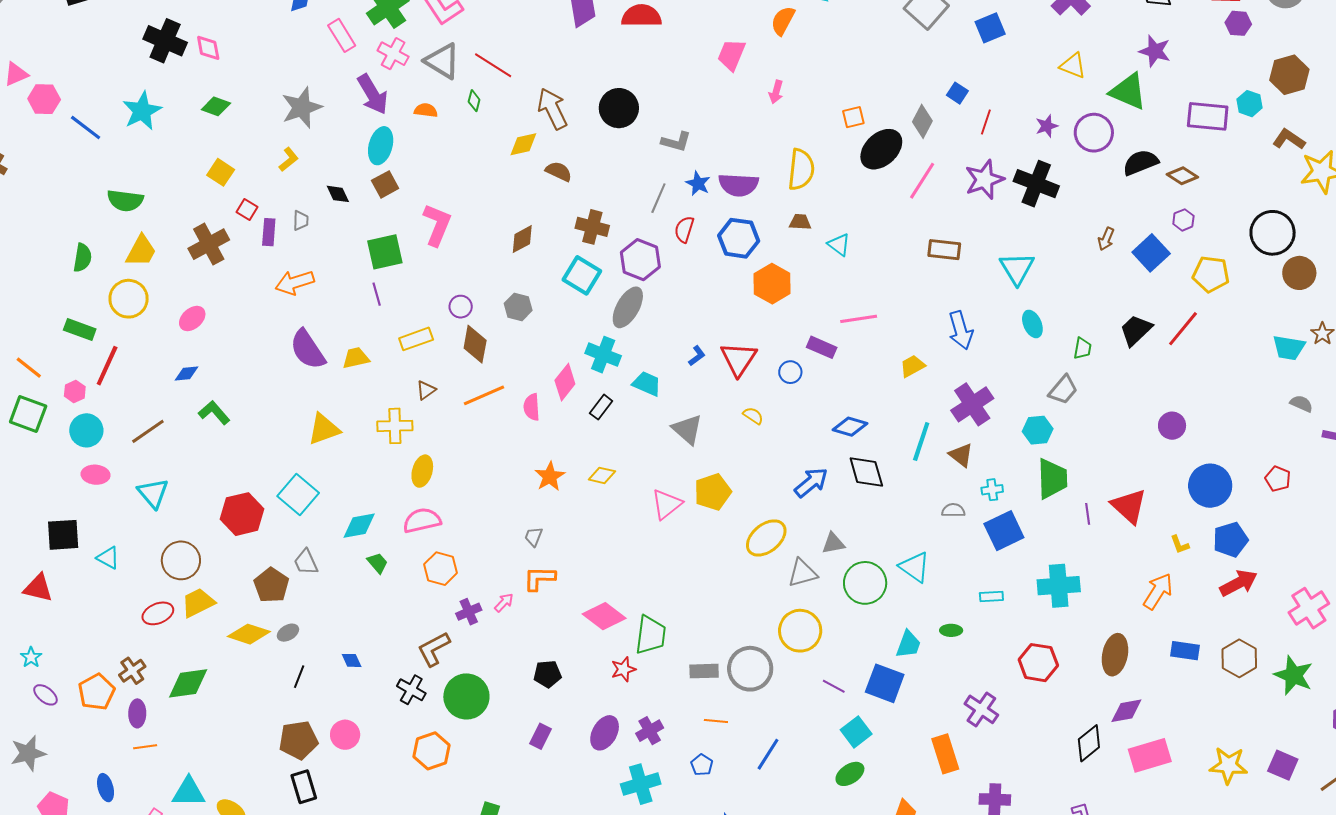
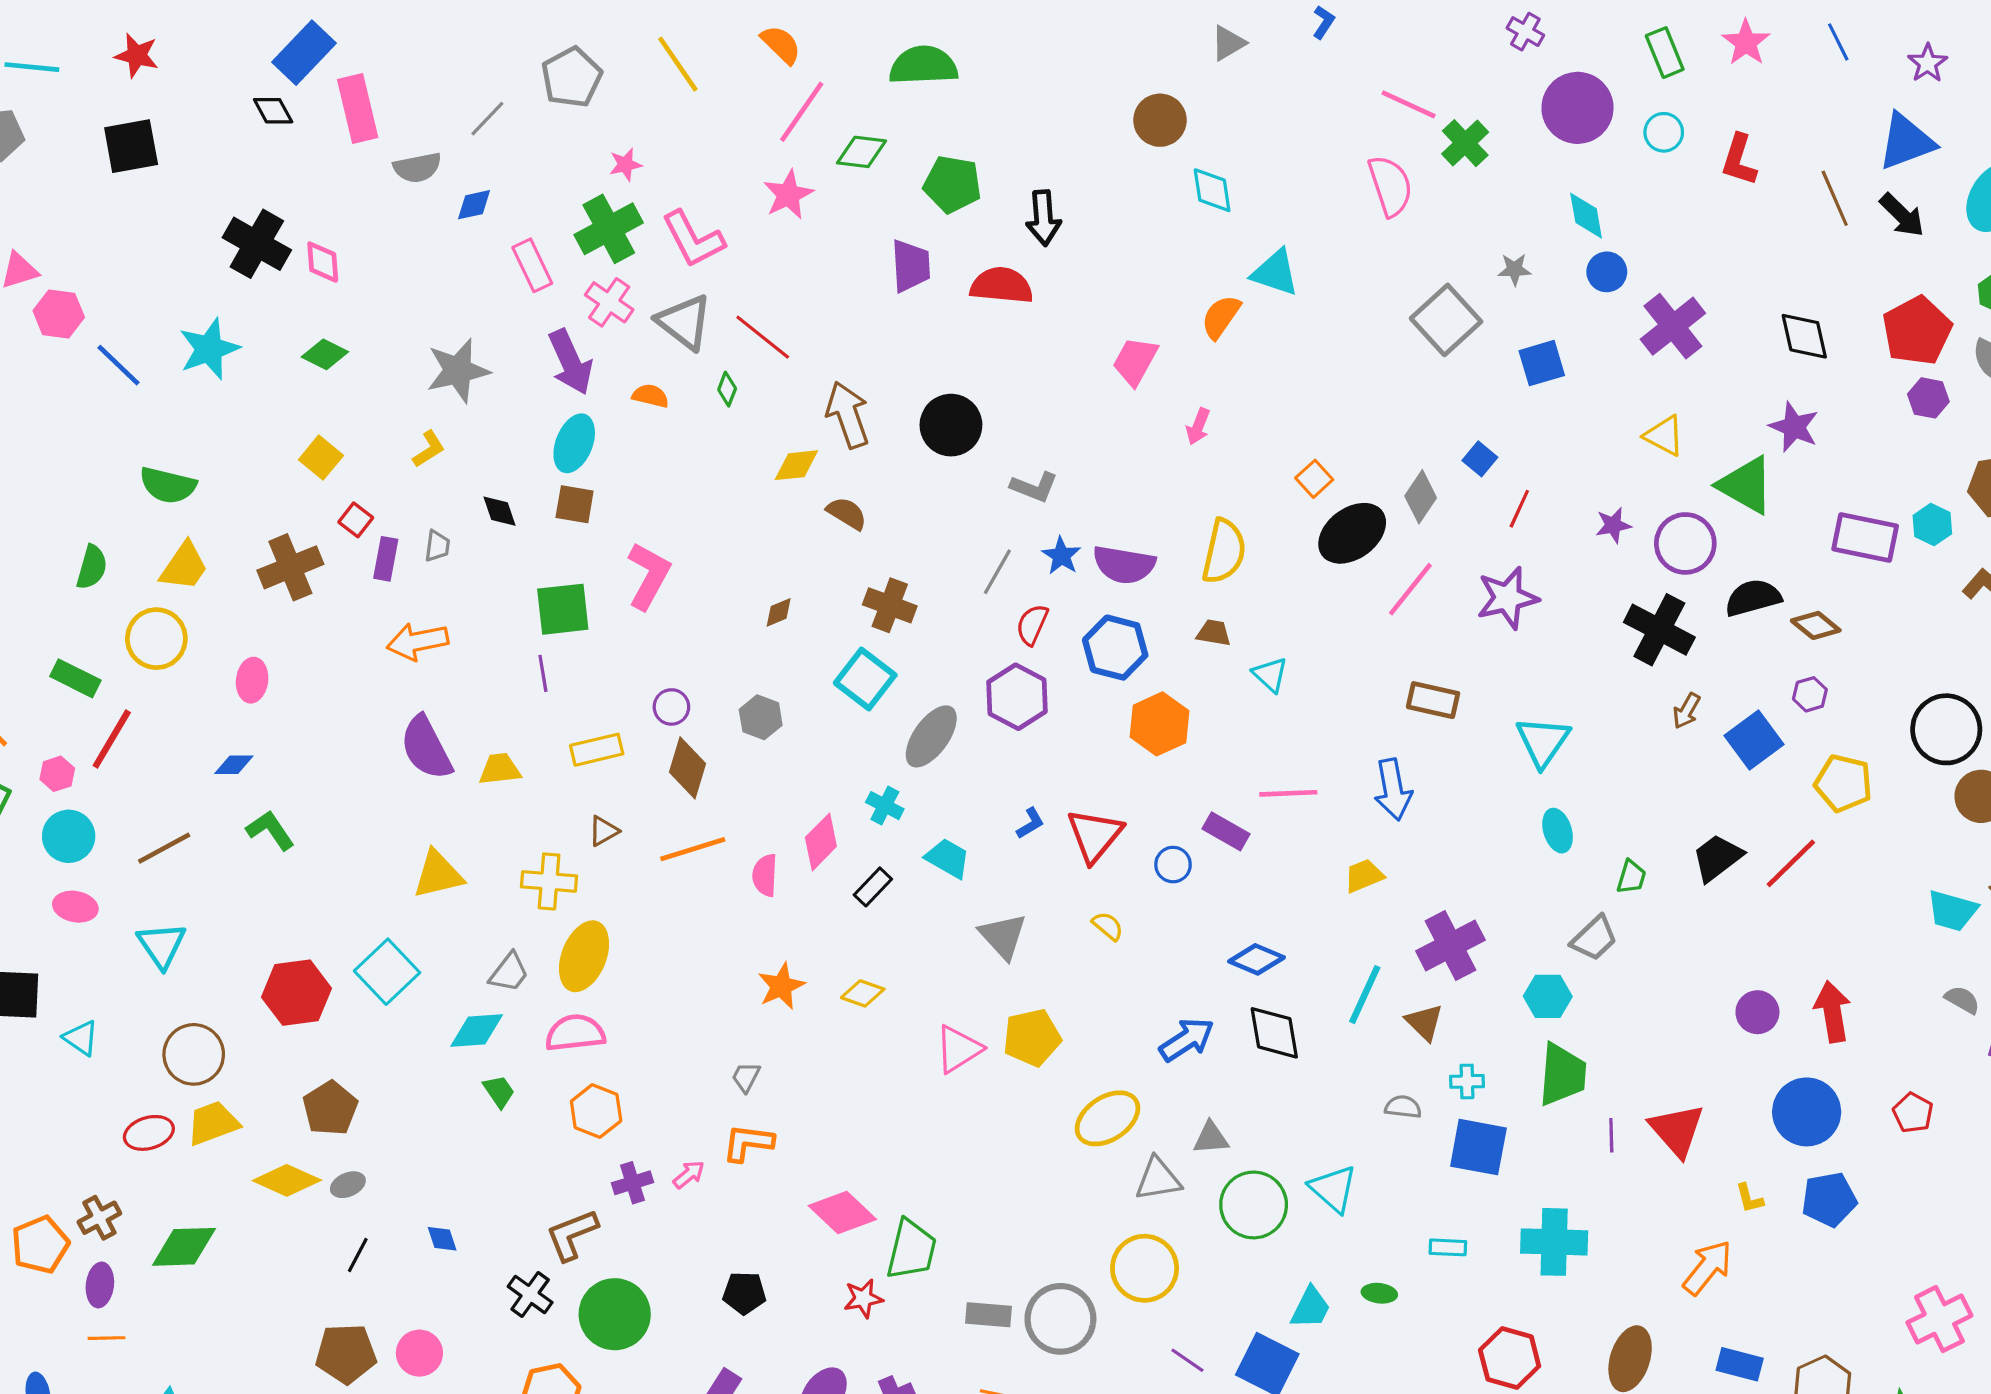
orange square: (853, 117) -> (1314, 479), turned -35
brown square: (385, 184) -> (575, 504), turned 32
black cross: (1036, 184) -> (1659, 630), moved
brown diamond: (522, 239) -> (779, 612), size x0.7
purple hexagon: (640, 260) -> (1017, 697), moved
pink ellipse: (192, 319) -> (252, 680), turned -48
blue arrow: (961, 330) -> (1393, 790), moved
cyan cross: (603, 355) -> (885, 806), size x0.7
yellow ellipse: (422, 471) -> (584, 956), size x1.4
blue square: (1004, 531) -> (1478, 1147), turned 30
gray trapezoid: (306, 562) -> (509, 972), moved, turned -124
red arrow: (1239, 583) -> (1833, 1012), moved, turned -78

